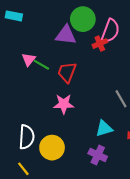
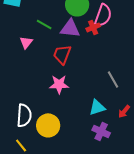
purple triangle: (66, 35) -> (70, 28), moved
green line: (41, 65) -> (44, 24), moved
purple cross: (98, 155) -> (101, 131), moved

